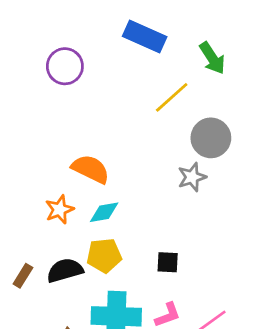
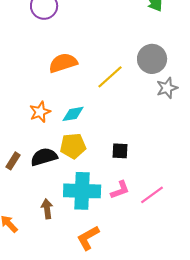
yellow line: (172, 97) -> (110, 77), moved
orange semicircle: (91, 169) -> (63, 63), moved, turned -44
gray star: (192, 177) -> (167, 88), moved

